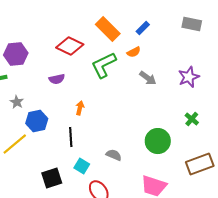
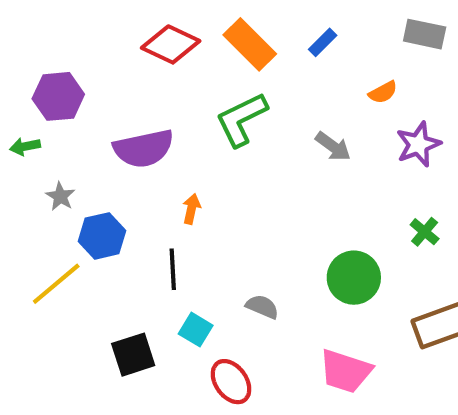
red diamond: (70, 46) -> (171, 44), moved
orange semicircle: (134, 52) -> (383, 92), moved
purple semicircle: (57, 79) -> (144, 148), size x1.8

